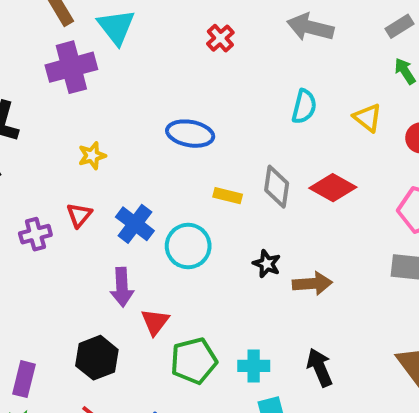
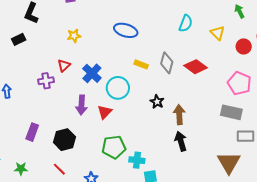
purple cross: (35, 234) -> (46, 81), moved
brown arrow: (312, 284) -> (179, 115), turned -96
red triangle: (155, 322) -> (105, 112), moved
cyan cross: (254, 366) -> (137, 160), moved
black arrow: (320, 367) -> (181, 141), moved
purple rectangle: (24, 379) -> (32, 132), moved

